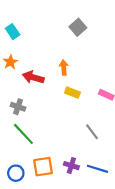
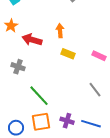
gray line: (92, 132) -> (95, 90), moved
green line: (23, 134) -> (39, 96), moved

